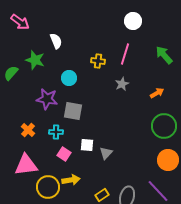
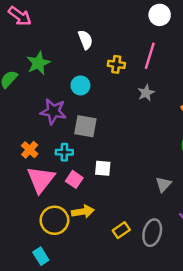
white semicircle: (56, 41) -> (85, 40), moved
green star: (35, 60) -> (38, 63), turned 30
gray triangle: (106, 153) -> (163, 184), moved
pink triangle: (26, 165) -> (41, 179), moved, turned -45

